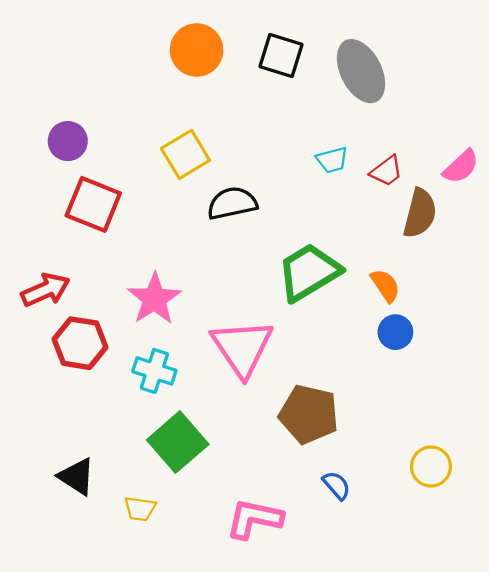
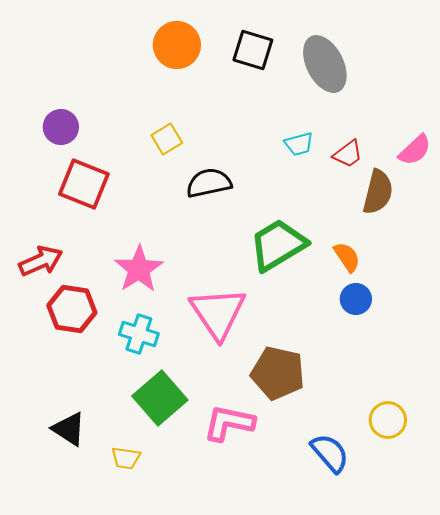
yellow square: (185, 154) -> (167, 139), size x0.7
blue semicircle: (337, 485) -> (330, 453), moved, size x1.5
pink L-shape: (254, 519) -> (229, 423), moved

